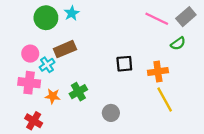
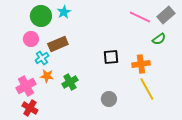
pink circle: (30, 54) -> (31, 39), moved
pink cross: (29, 83) -> (26, 86), moved, turned -36
orange star: (53, 96) -> (47, 76), moved
gray circle: (111, 113) -> (109, 99), moved

